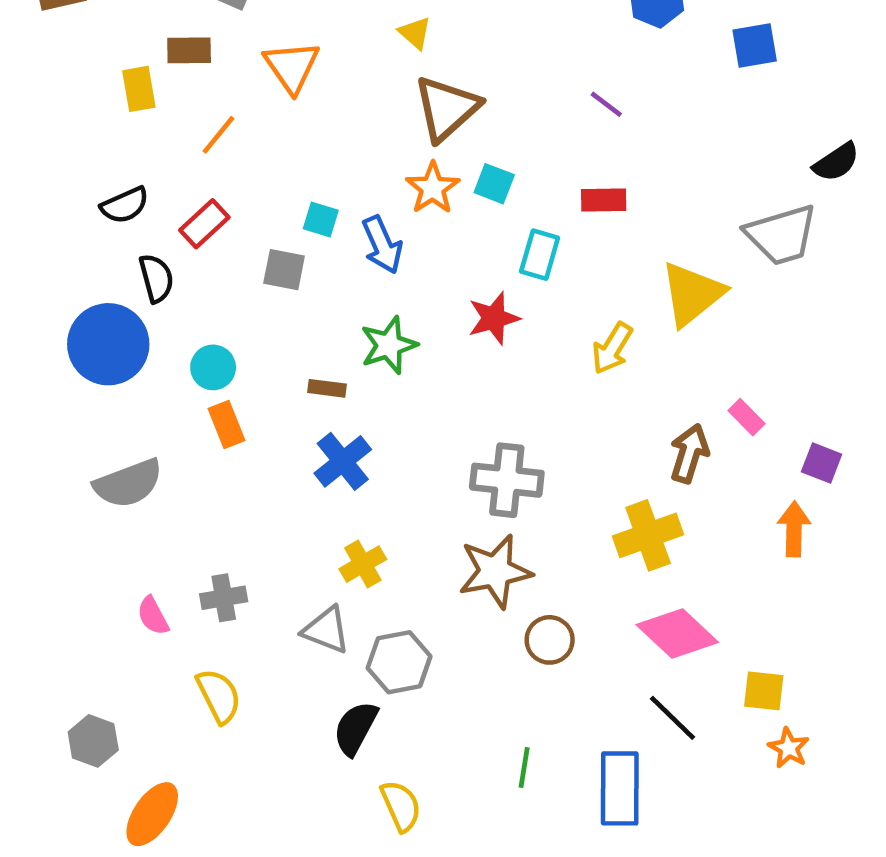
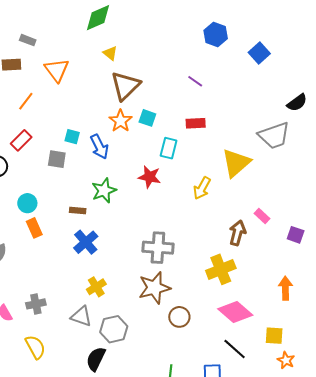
blue square: (755, 45) -> (259, 53), turned -30
red star: (494, 318) -> (149, 177), turned 30
orange arrow: (794, 529) -> (285, 288), moved

